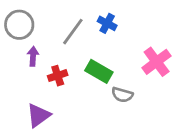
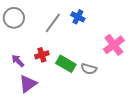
purple arrow: (33, 56) -> (18, 61), moved, turned -48
green rectangle: (99, 71) -> (66, 64), moved

